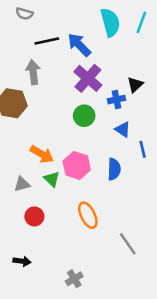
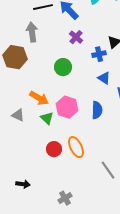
purple cross: (88, 78) -> (76, 37), size x0.6
green circle: (84, 116) -> (63, 67), moved
gray triangle: (22, 184) -> (18, 115), moved, turned 40
red circle: (34, 216) -> (54, 149), moved

